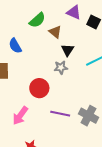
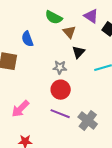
green semicircle: (37, 20) -> (54, 17), turned 60
gray star: (61, 67) -> (60, 67), moved
red circle: (39, 88) -> (61, 90), moved

